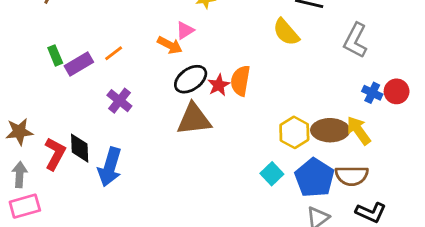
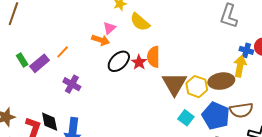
yellow semicircle: (286, 32) -> (140, 22), moved
brown triangle: (194, 119) -> (174, 84), moved, turned -44
yellow arrow: (359, 130) -> (240, 66), moved, turned 55

